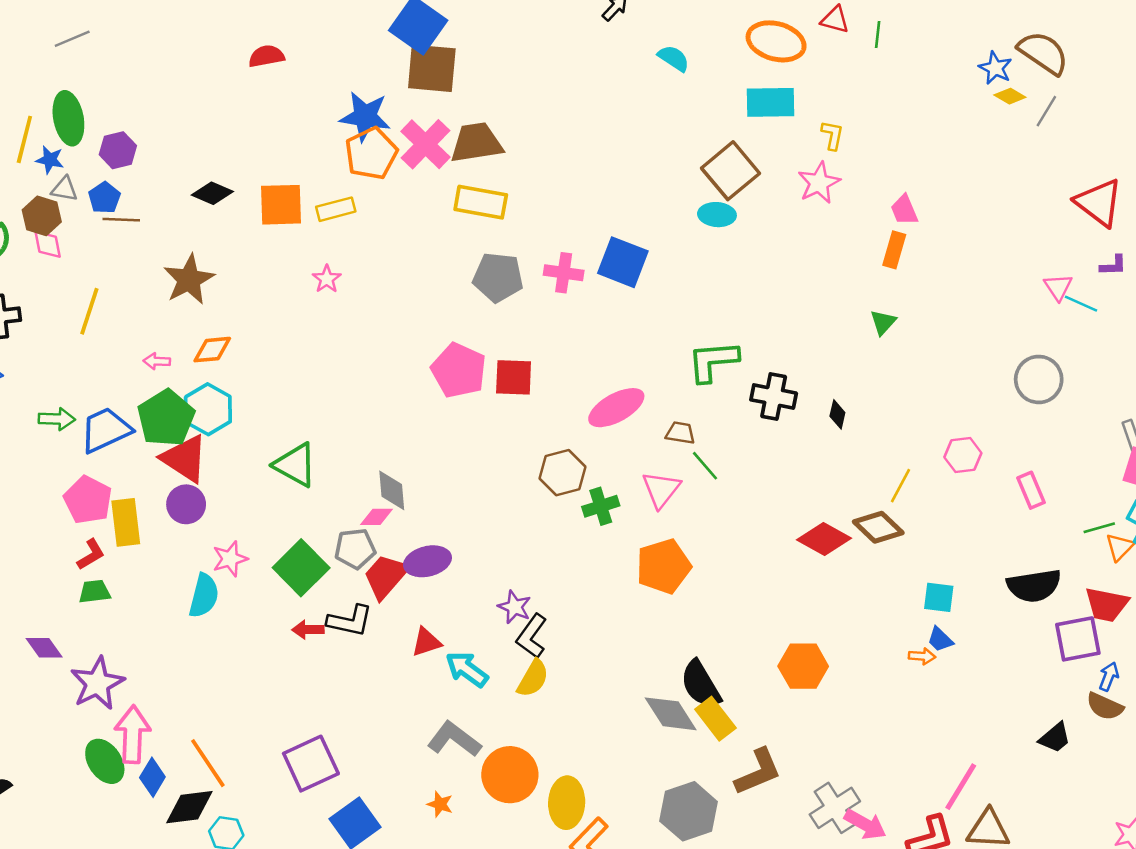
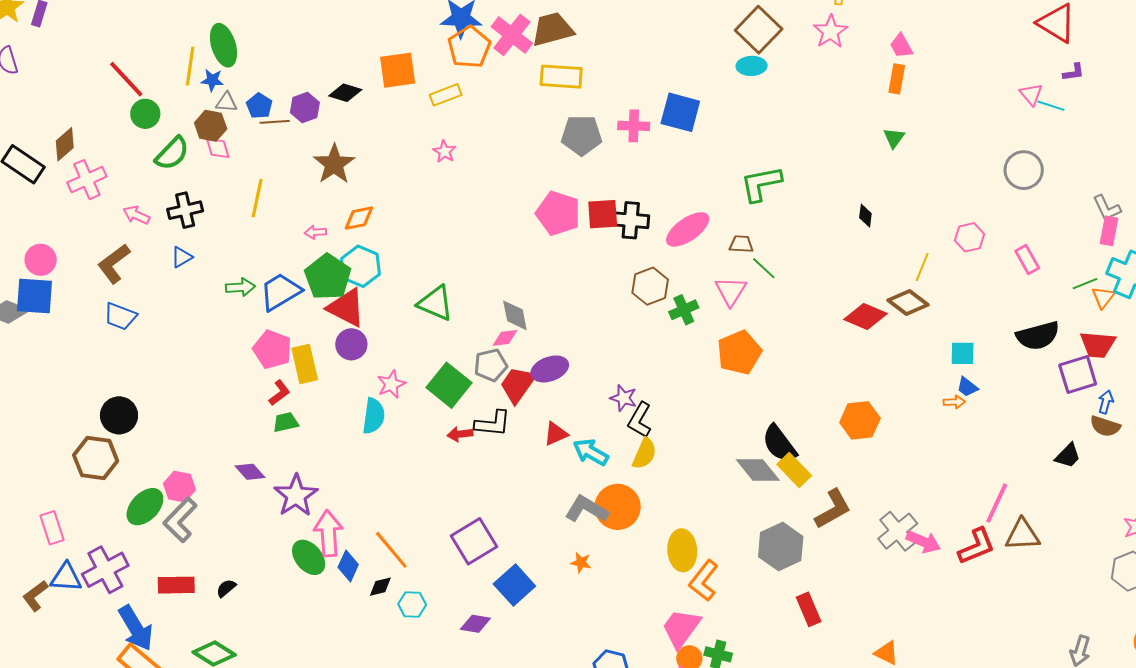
purple hexagon: (118, 150) -> (305, 108), moved
orange square: (281, 205) -> (398, 70), moved
black cross: (774, 396) -> (631, 220), moved
orange circle: (510, 775) -> (618, 507), moved
black diamond: (189, 807) -> (380, 587), size x0.6

